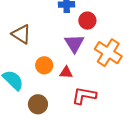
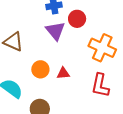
purple triangle: (74, 43) -> (55, 31), moved
red L-shape: (84, 96) -> (100, 85), moved, turned -80

